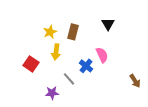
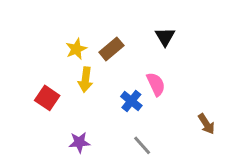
brown rectangle: (73, 32) -> (111, 49), turned 35
gray line: (69, 79) -> (142, 145), moved

